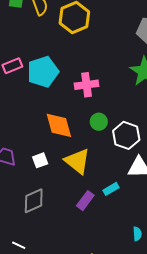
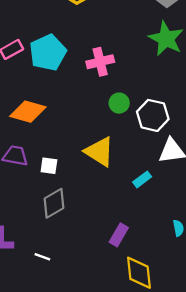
orange diamond: (59, 125) -> (28, 112), moved, turned -52
white square: (40, 160) -> (49, 166), moved, turned 35
purple rectangle: (85, 201) -> (119, 235), moved

